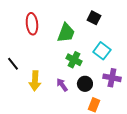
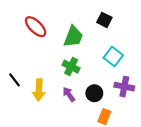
red ellipse: (32, 24) -> (36, 27), turned -40
green cross: (74, 60) -> (71, 67), moved
black line: (13, 64) -> (14, 80), moved

